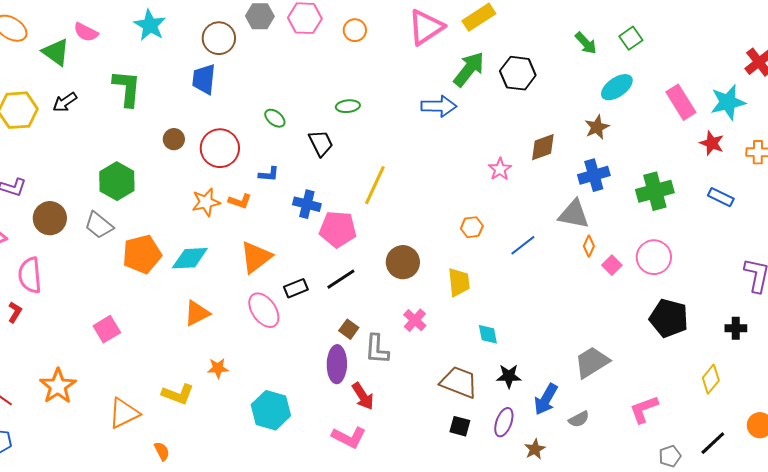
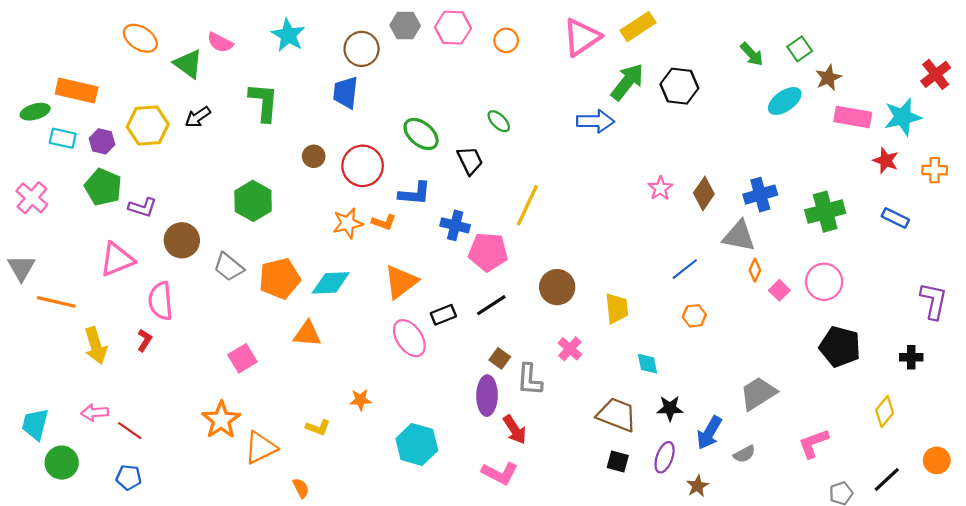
pink rectangle: (681, 102) -> (853, 117), turned -48
green ellipse: (348, 106) -> (499, 121), turned 50
green ellipse: (275, 118) -> (421, 134), size x1.6
brown star: (597, 127) -> (828, 78), moved
brown diamond: (543, 147) -> (704, 194), moved, turned -36
blue L-shape: (269, 174) -> (415, 194), size x1.5
gray trapezoid: (99, 225) -> (229, 267), moved
orange hexagon: (472, 227) -> (694, 316), moved
orange triangle: (197, 313) -> (307, 334), moved, turned 32
orange star: (58, 386) -> (221, 420), moved
yellow L-shape: (178, 394) -> (318, 427), size x0.7

